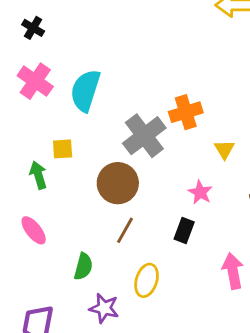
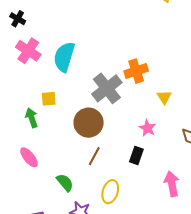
black cross: (33, 28) -> (18, 19), moved
green semicircle: (83, 267) -> (65, 183), turned -54

